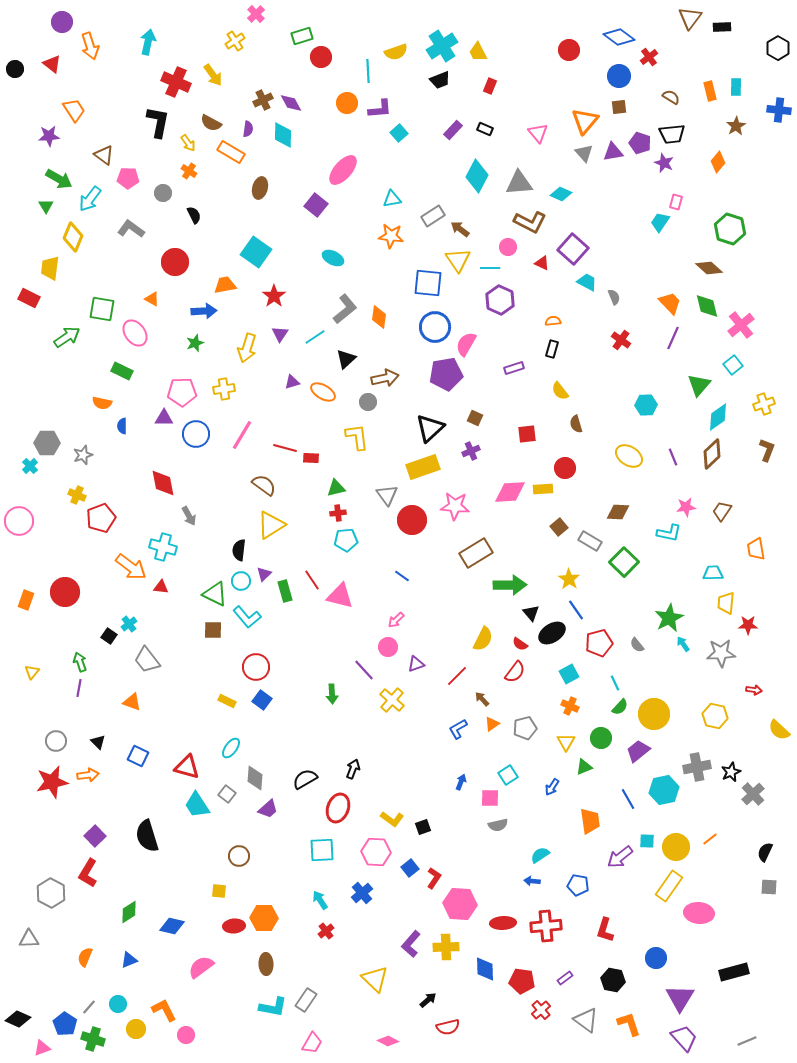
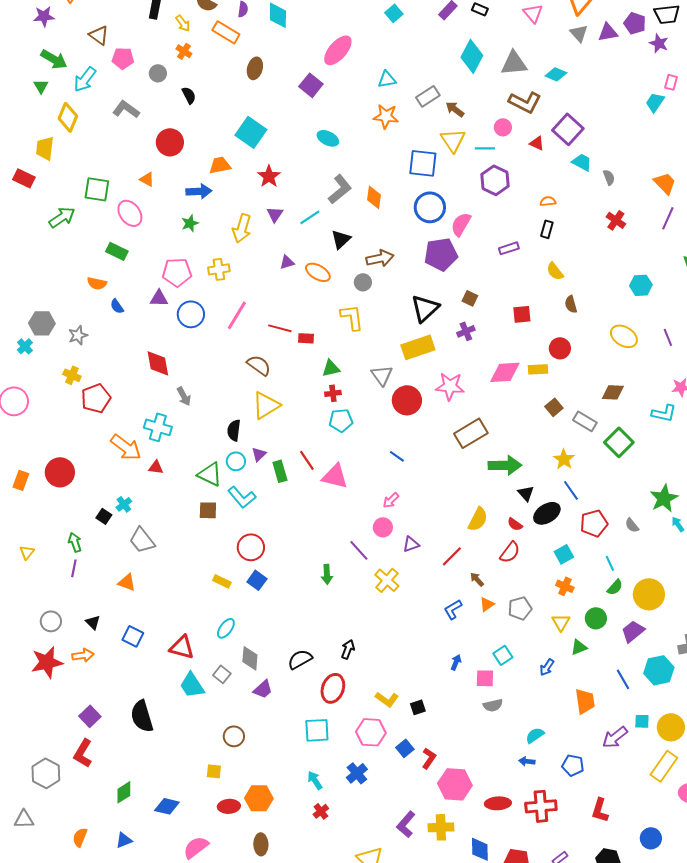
blue semicircle: (122, 426) -> (117, 306), turned -35

